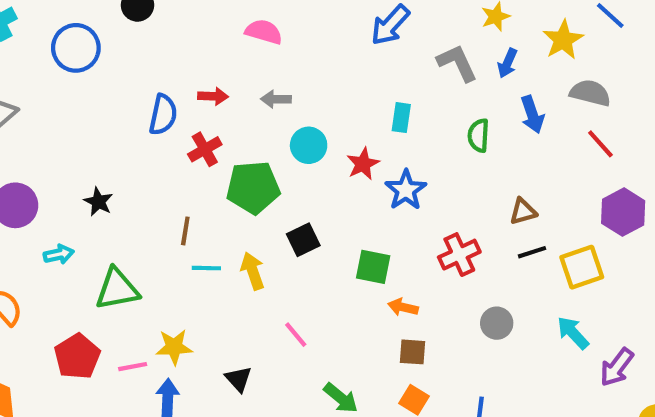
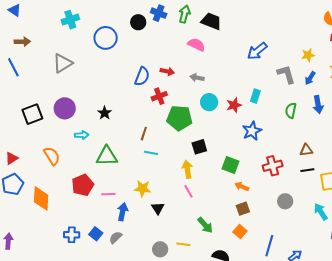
red star: (363, 164) -> (234, 105), moved
yellow arrow: (253, 271) -> (187, 169), moved
yellow star: (174, 347) -> (143, 189), moved
brown square: (413, 352) -> (243, 209), turned -32

